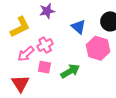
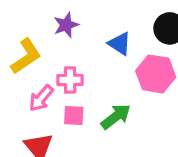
pink cross: (45, 45) -> (70, 80), turned 35

